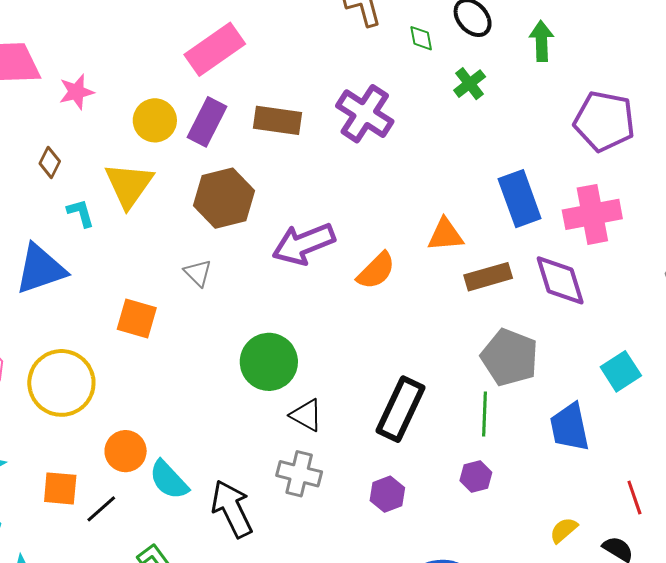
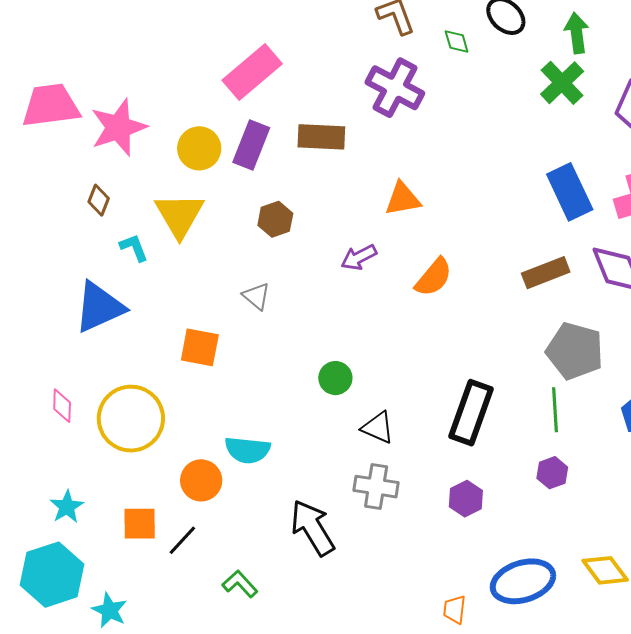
green cross: (470, 84) -> (562, 83), moved, size x1.4
pink star: (76, 92) -> (118, 127), size x1.6
purple cross: (365, 114) -> (395, 88), moved
brown hexagon: (224, 198) -> (275, 219), size x0.6
orange triangle: (445, 235) -> (403, 199), moved
purple arrow: (304, 244) -> (359, 257), size x0.6
green circle: (269, 362) -> (335, 378), size x0.6
cyan semicircle: (169, 480) -> (248, 450), moved, turned -36

